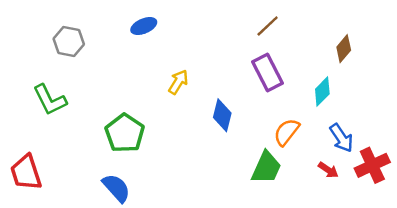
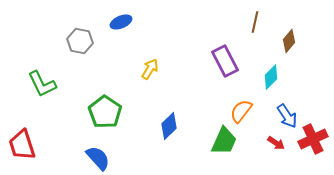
brown line: (268, 26) -> (255, 22), moved, turned -35
gray hexagon: (69, 42) -> (80, 41), moved
blue diamond: (222, 115) -> (169, 126), moved, turned 32

